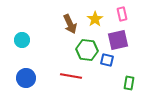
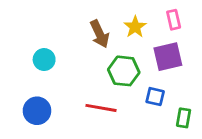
cyan circle: (22, 40) -> (44, 60), moved
blue square: (107, 60) -> (155, 97), moved

